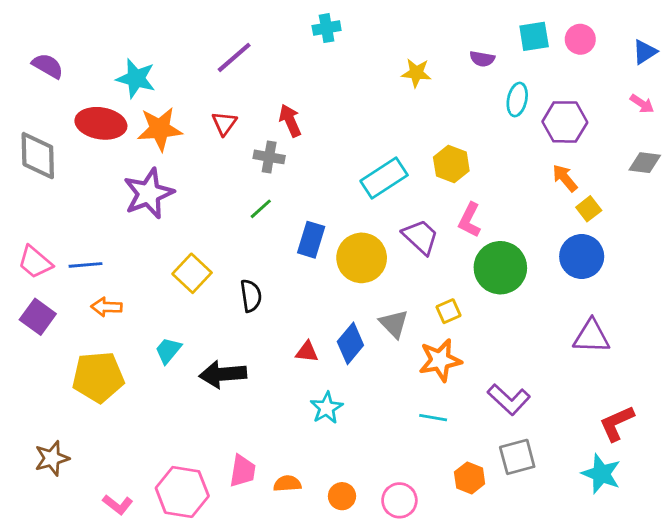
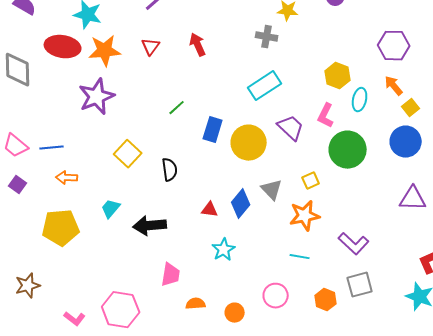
cyan ellipse: (517, 100) -> (360, 100), moved
gray cross: (269, 157) -> (267, 37), moved
yellow hexagon: (451, 164) -> (338, 76), moved
purple square: (38, 317) -> (18, 185), size x0.7
pink trapezoid: (242, 471) -> (171, 275), moved
pink circle: (399, 500) -> (276, 296), moved

